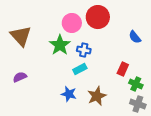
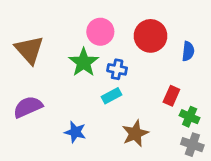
red circle: (98, 17) -> (151, 36), moved
blue semicircle: (135, 37) -> (188, 51), turned -136
purple semicircle: (20, 77) -> (28, 107), size x1.5
blue star: (69, 94) -> (75, 132), moved

